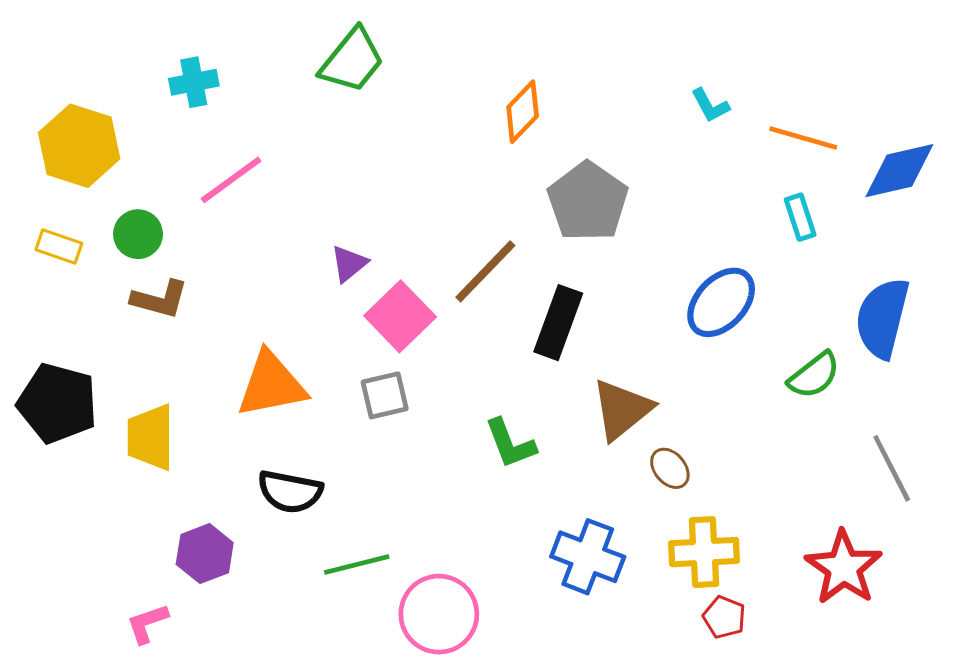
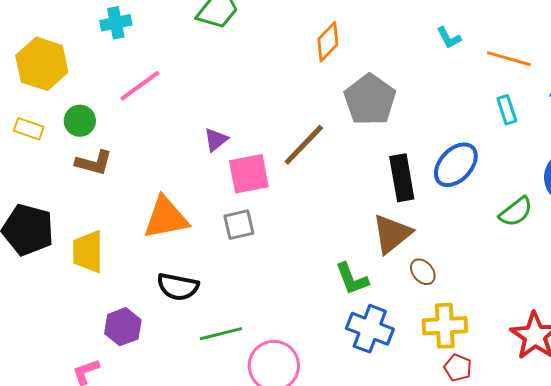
pink square: (400, 316) -> (249, 174), turned 33
black rectangle: (558, 323) -> (402, 178), moved, turned -30
green L-shape: (510, 444) -> (352, 279), moved

